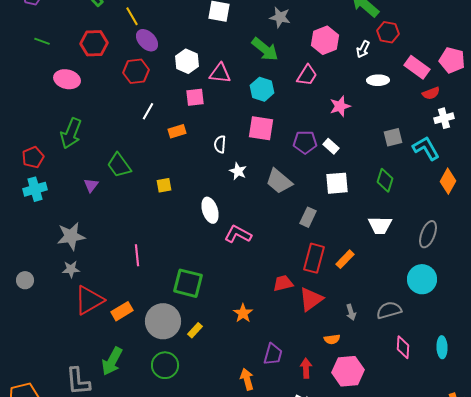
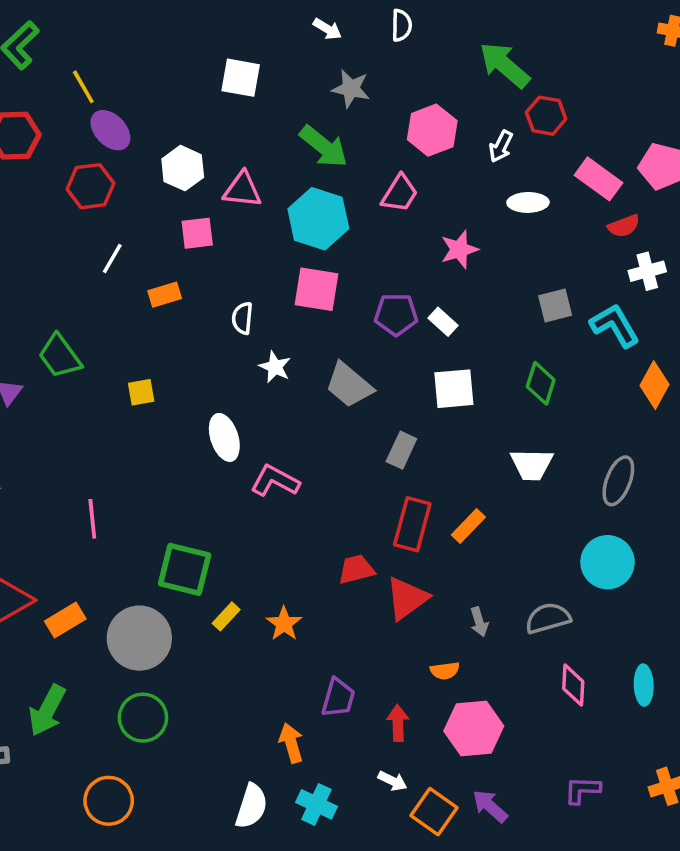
cyan hexagon: (262, 89) -> (318, 219), size x1.4
yellow rectangle: (195, 330) -> (226, 616), moved

